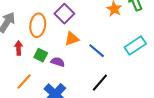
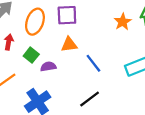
purple square: (64, 14) -> (67, 15), turned 30
purple semicircle: (58, 62) -> (48, 66), turned -40

